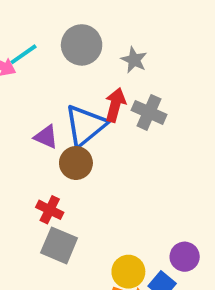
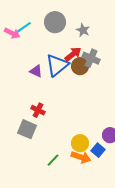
red arrow: (115, 105) -> (73, 54), turned 36
brown circle: (76, 163) -> (80, 66), moved
gray square: (59, 245) -> (27, 129), moved

